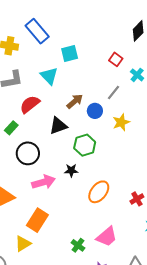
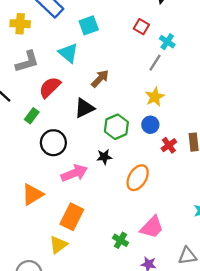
gray line: (114, 92) -> (155, 63), moved
blue circle: (95, 111) -> (150, 125), moved
red cross: (137, 199) -> (169, 145), moved

